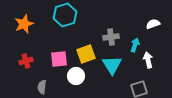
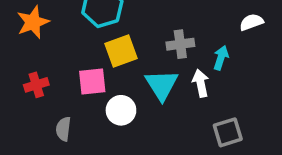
yellow square: (86, 54) -> (121, 51), moved
white arrow: (148, 60) -> (201, 83), moved
cyan triangle: (112, 65) -> (162, 85), moved

